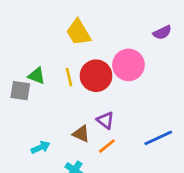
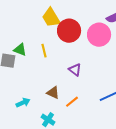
pink circle: (128, 65) -> (99, 35), moved
red circle: (96, 76) -> (69, 31), moved
purple triangle: (105, 120) -> (75, 70), moved

